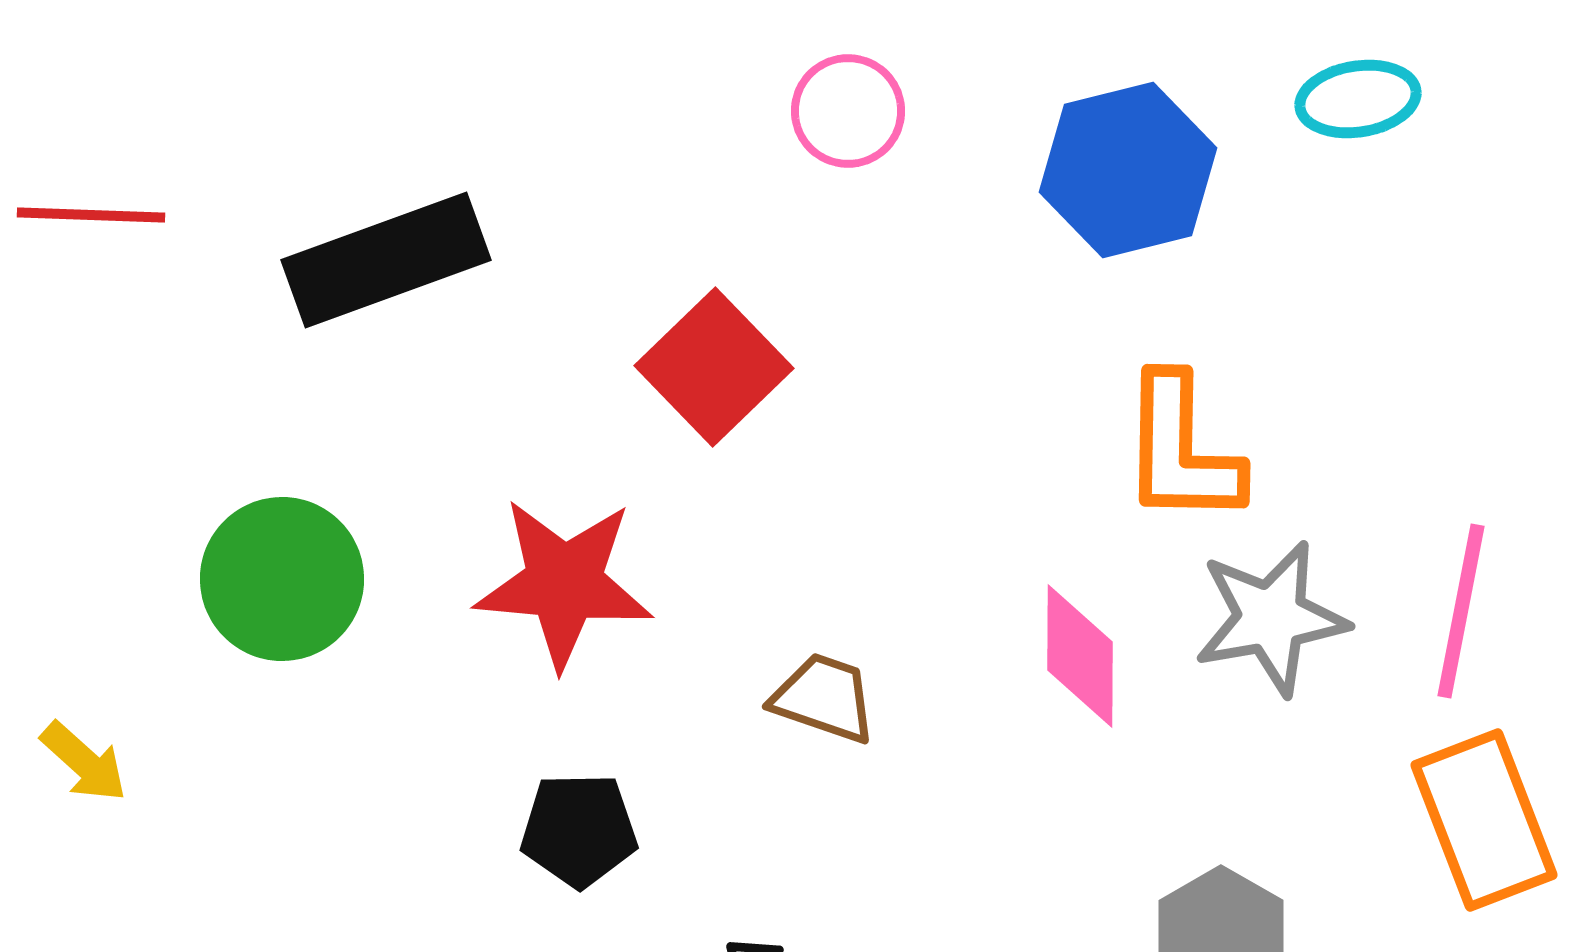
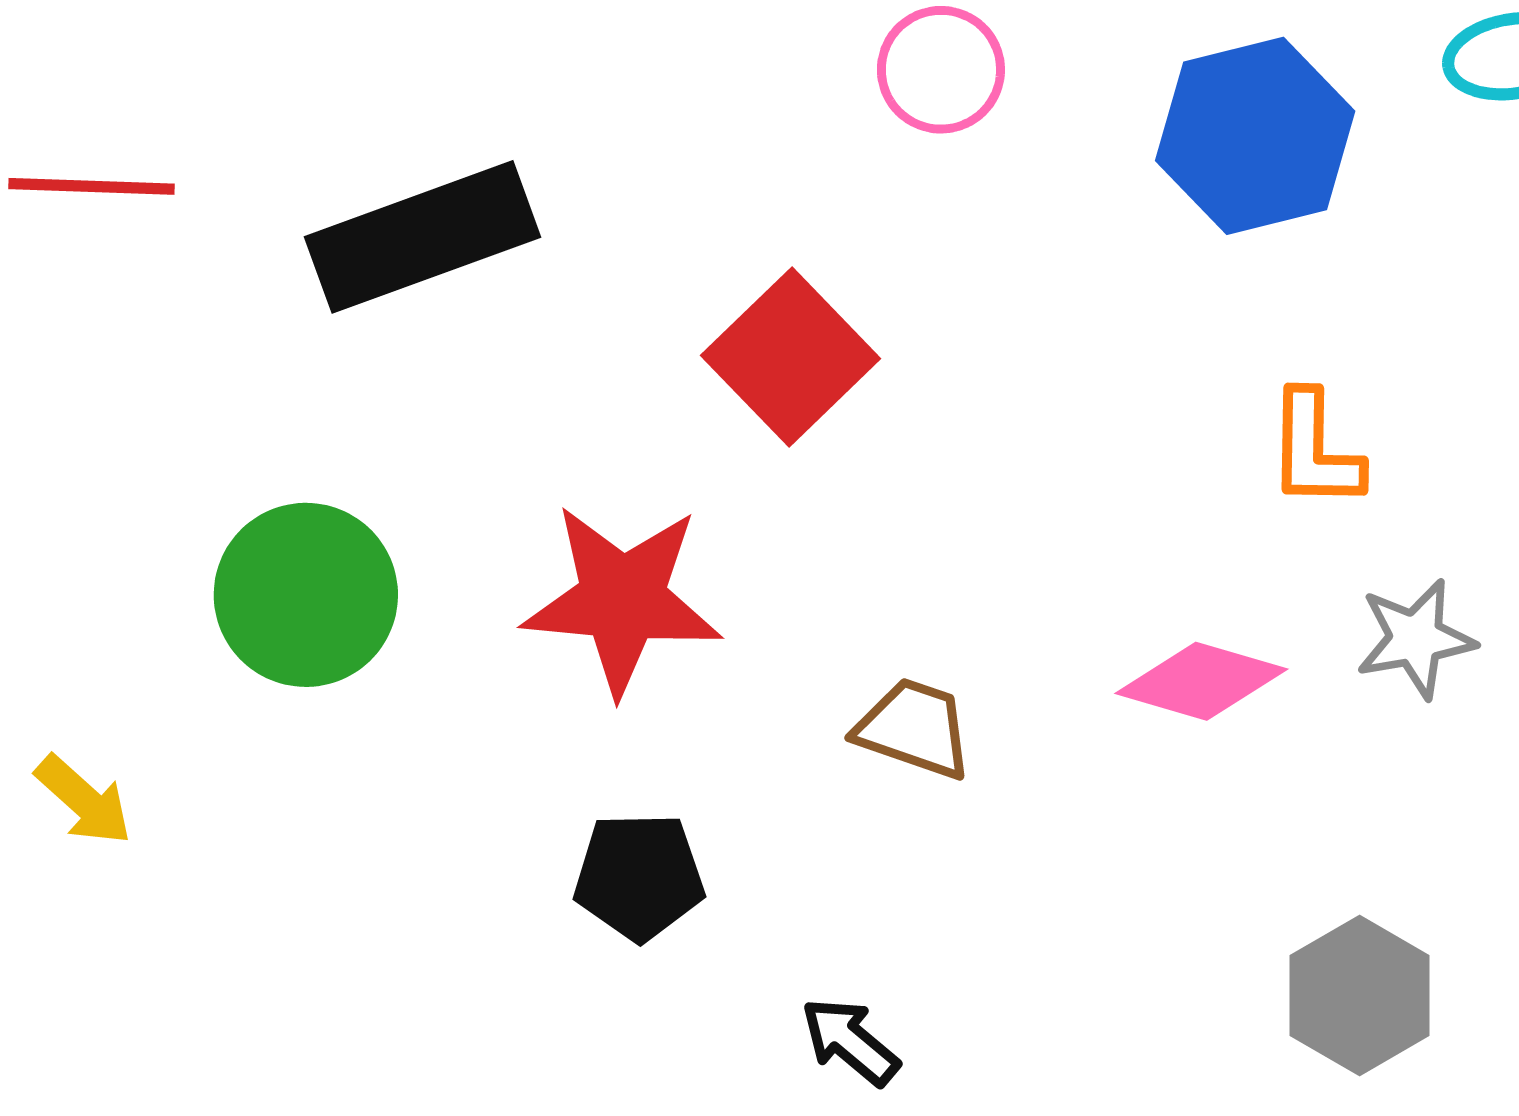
orange L-shape: (1181, 450) -> (1315, 450), size x0.7
gray star: (1271, 618) -> (1416, 639), size x0.7
pink diamond: (1080, 656) -> (1201, 681), turned -74

